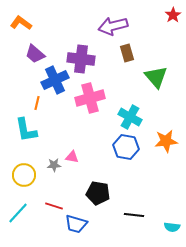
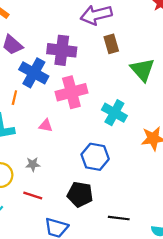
blue cross: (55, 80) -> (34, 73), turned -36
blue hexagon: (126, 147) -> (95, 157), moved
pink triangle: (72, 157) -> (46, 126), moved
red line: (54, 206) -> (33, 195), moved

